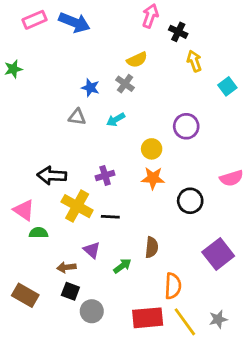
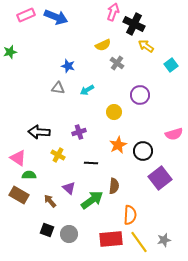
black cross: (178, 32) -> (134, 24), size x1.5
yellow arrow: (194, 61) -> (146, 46), turned -35
gray cross: (125, 84) -> (117, 63), moved
orange star: (153, 178) -> (118, 145), moved, turned -30
yellow cross: (77, 206) -> (58, 155), size x0.6
black line: (110, 217) -> (91, 163), moved
purple square: (218, 254) -> (160, 178), moved
green arrow: (122, 266) -> (92, 200), size x1.6
brown arrow: (66, 267) -> (50, 201), turned 56
black square: (70, 291) -> (47, 230), moved
brown rectangle: (25, 295) -> (19, 195), moved

